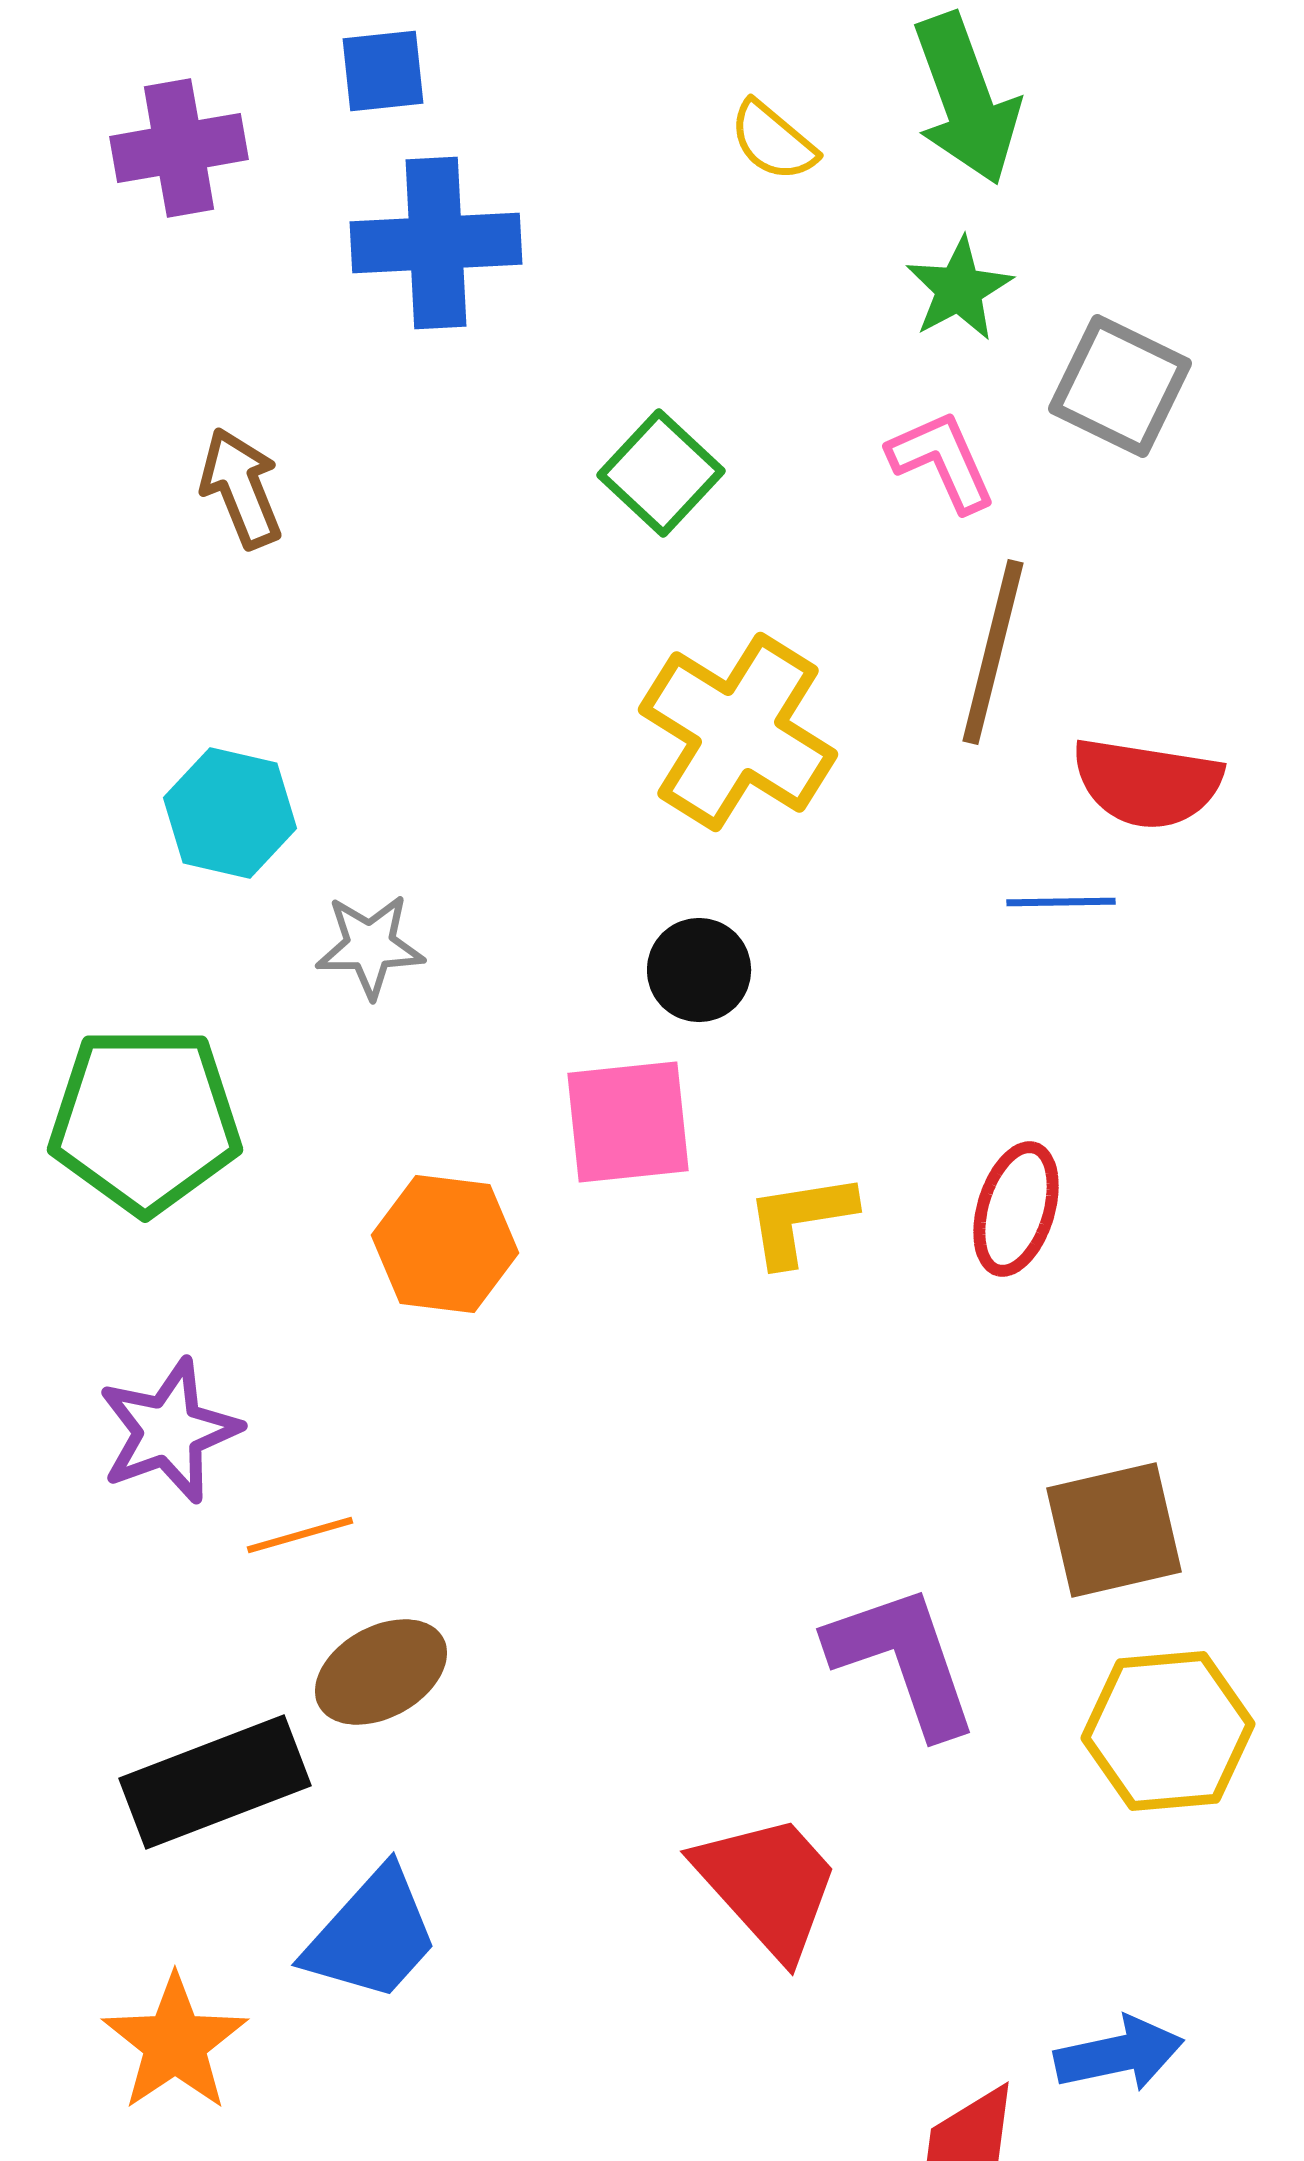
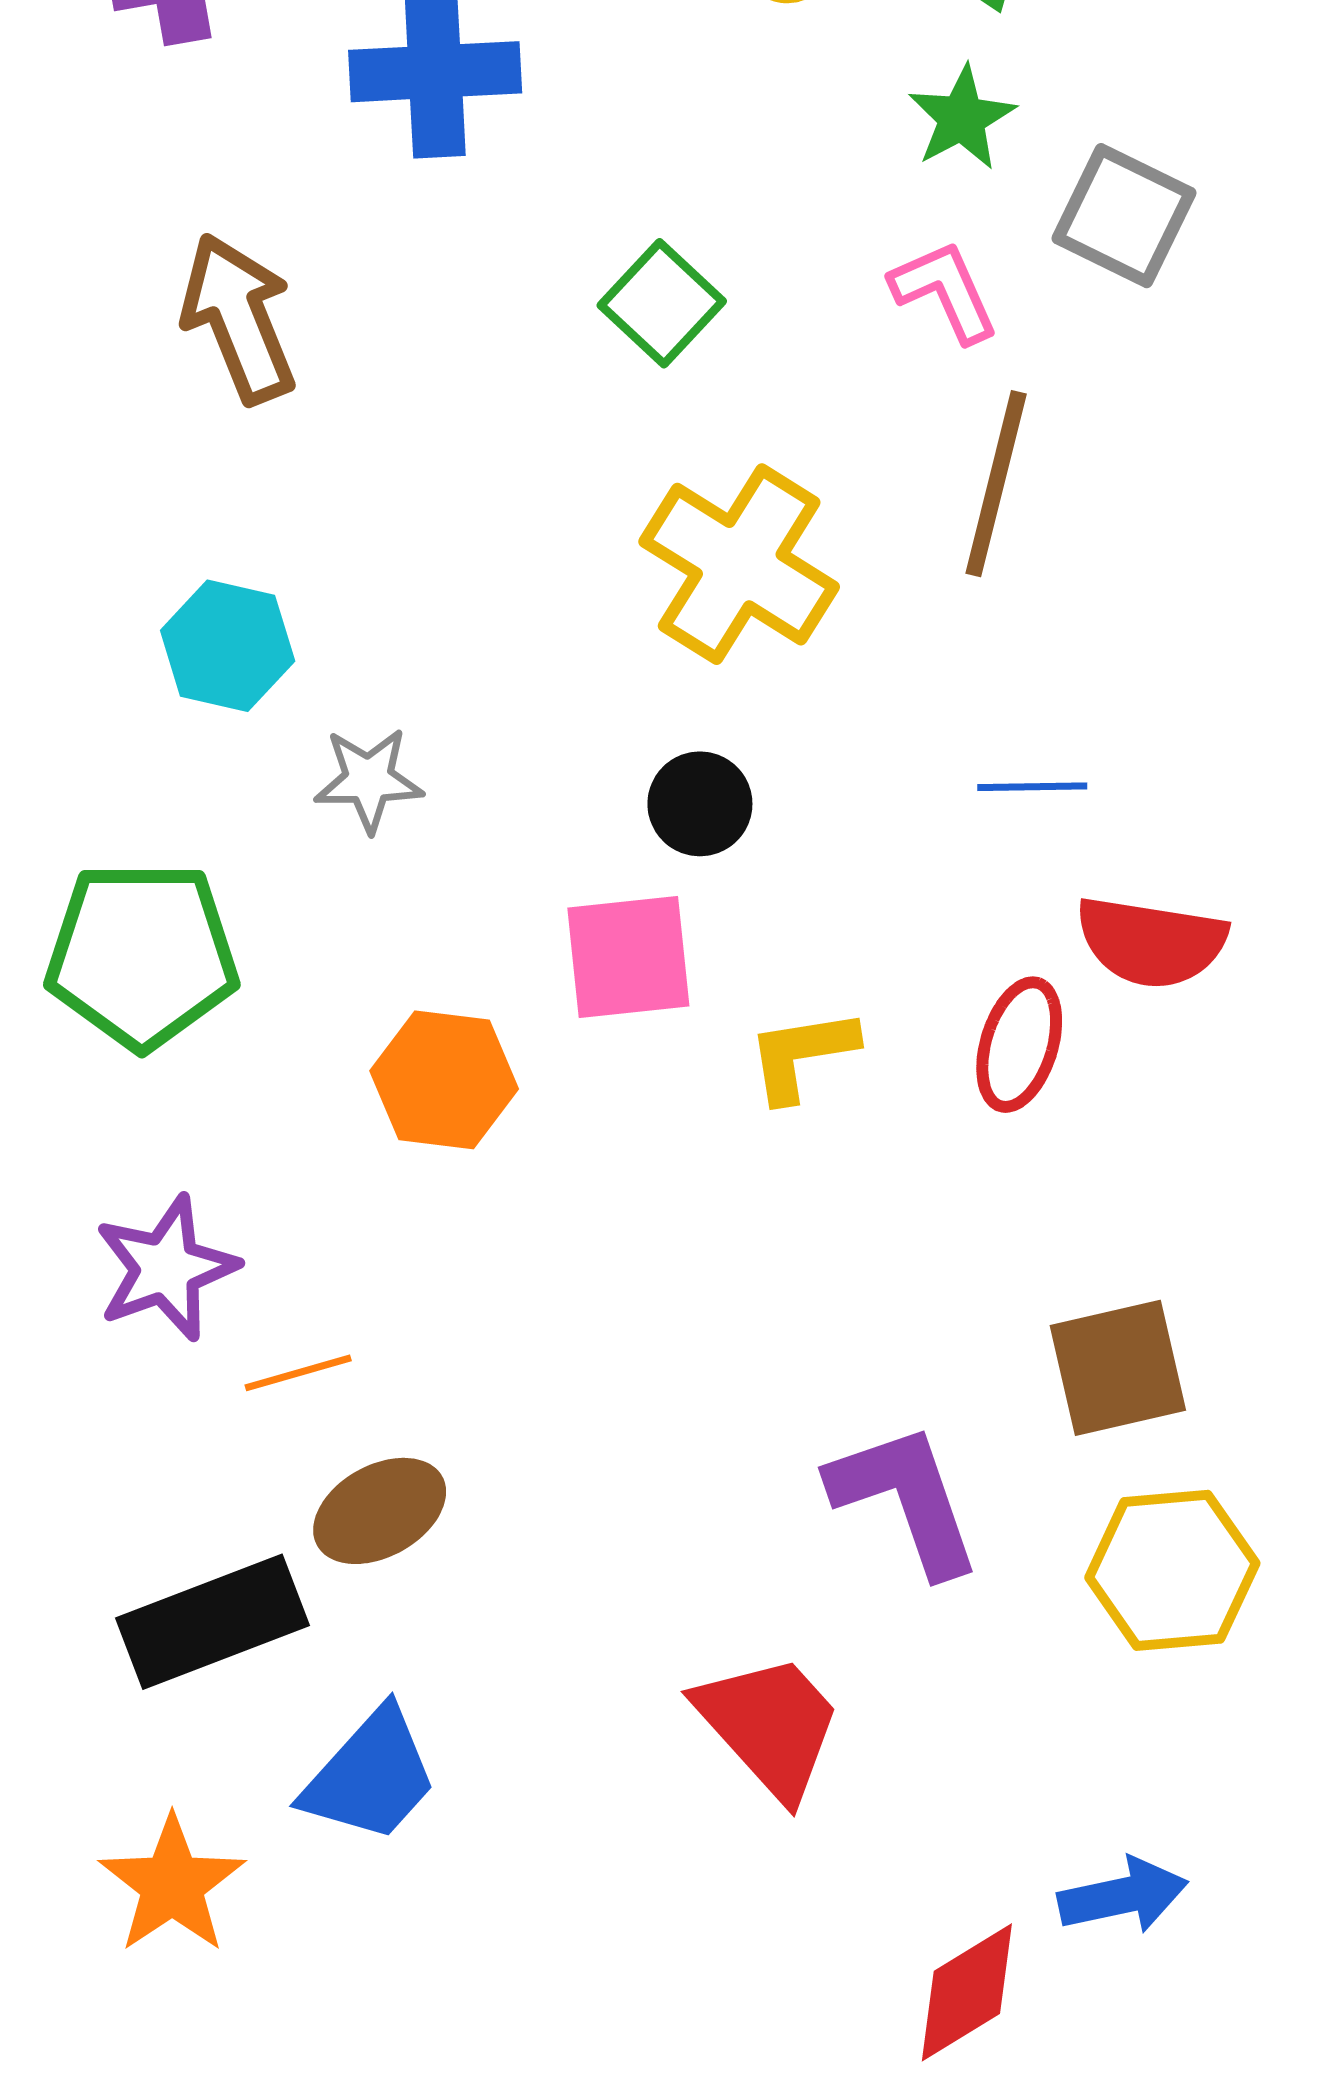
brown arrow: (241, 488) -> (239, 318), size x1.4
red semicircle: (1147, 783) -> (1151, 942), moved
blue line: (1061, 902) -> (1032, 787), moved

